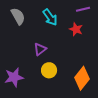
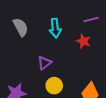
cyan arrow: (50, 17) -> (55, 28), turned 30

